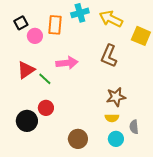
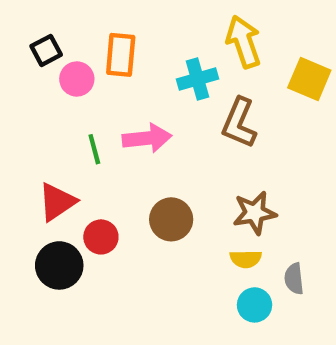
cyan cross: (80, 13) -> (197, 79), moved
yellow arrow: (111, 19) -> (244, 42), turned 45
red triangle: (26, 70) -> (57, 202), moved
green line: (45, 79) -> (94, 149), moved, turned 32
brown circle: (78, 139) -> (171, 219), moved

